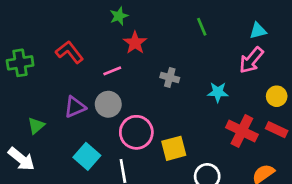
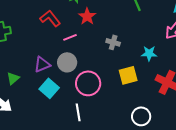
red L-shape: (69, 52) -> (50, 18), moved
yellow square: (174, 148) -> (128, 75), moved
cyan square: (87, 156) -> (49, 88), moved

